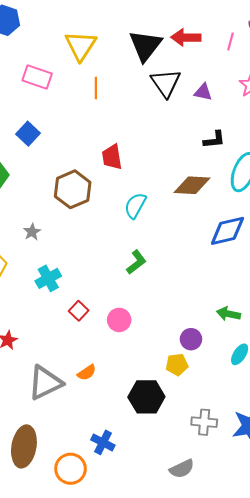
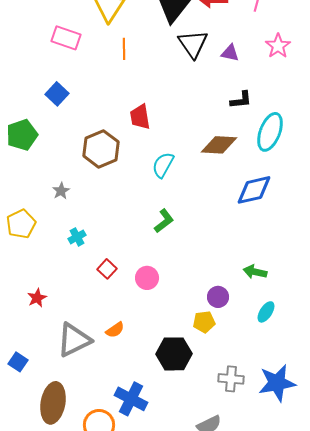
cyan cross: (48, 278) -> (77, 237), size x0.7
blue cross: (103, 442) -> (131, 399), size x1.4

